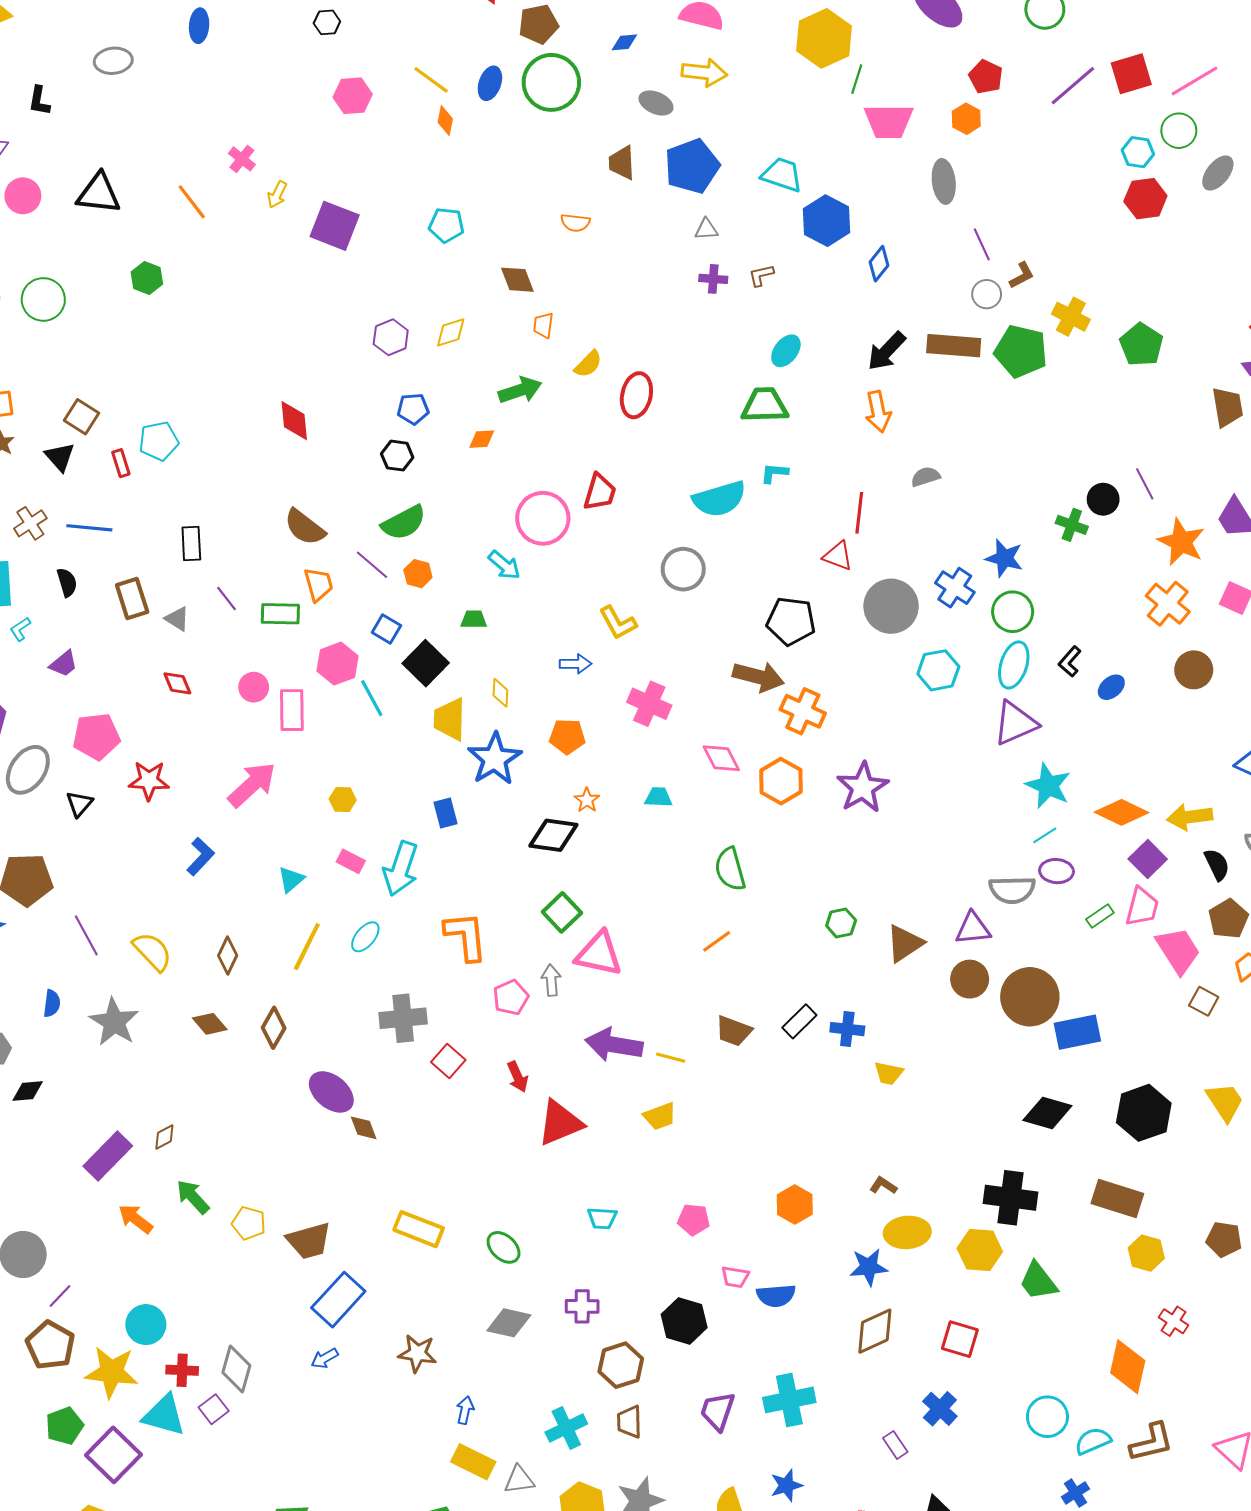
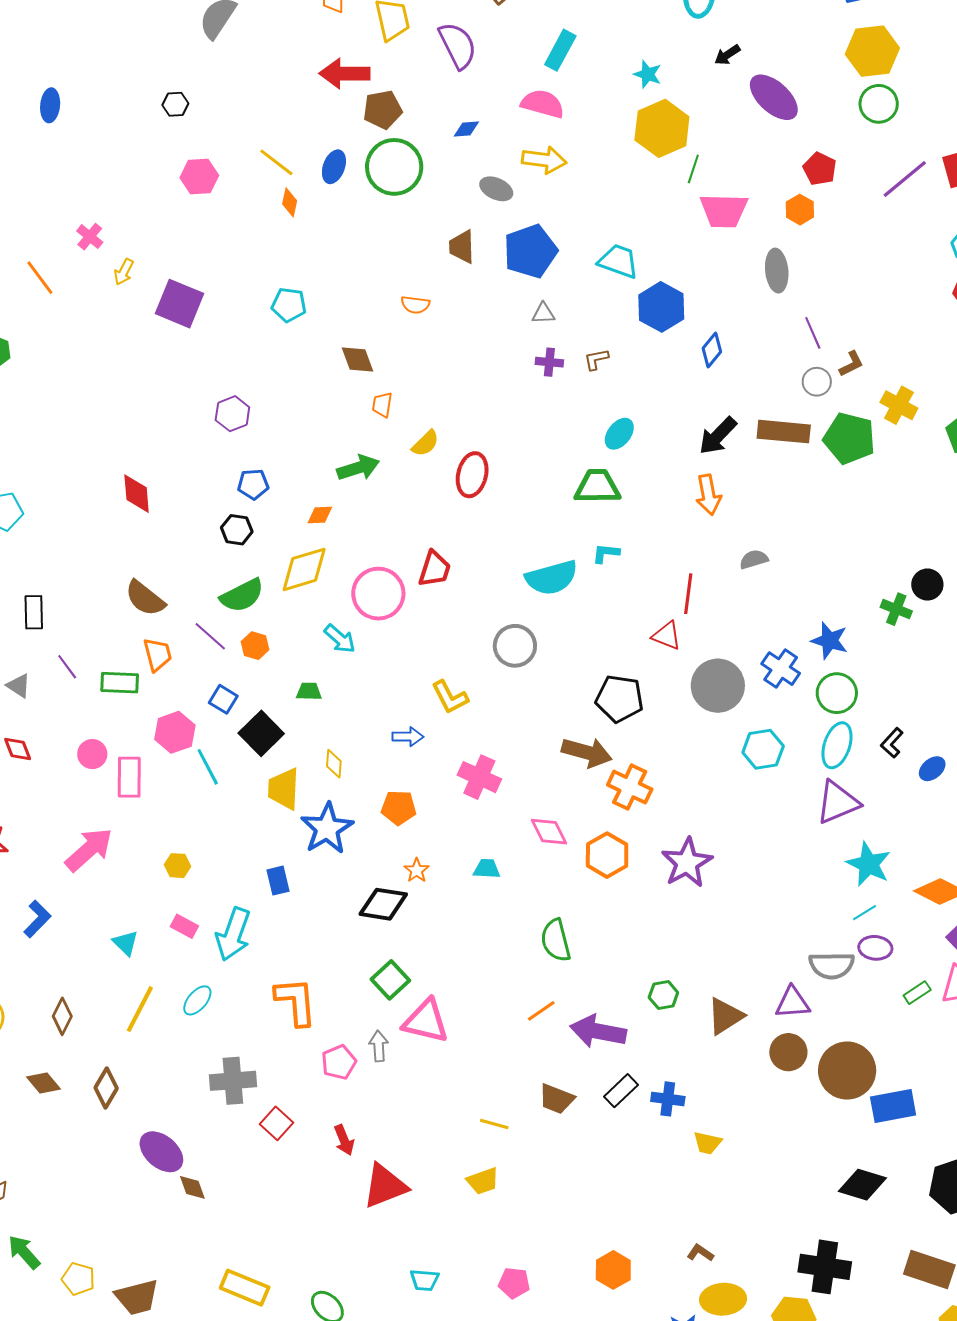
yellow diamond: (451, 332) -> (304, 569), moved, size x1.6
cyan triangle: (291, 879) -> (126, 943), turned -36
purple arrow: (614, 1045) -> (598, 1031), moved

